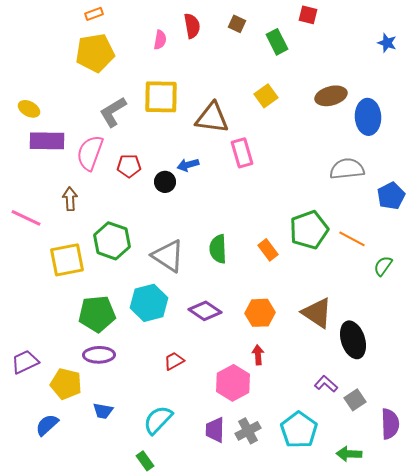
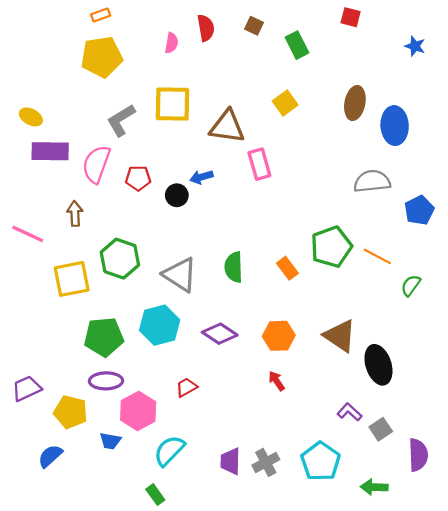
red square: (308, 15) -> (351, 17), moved
brown ellipse: (331, 96) -> (355, 103), turned -64
red arrow: (258, 355) -> (277, 381), turned -30
pink hexagon: (233, 383) -> (138, 411), moved

